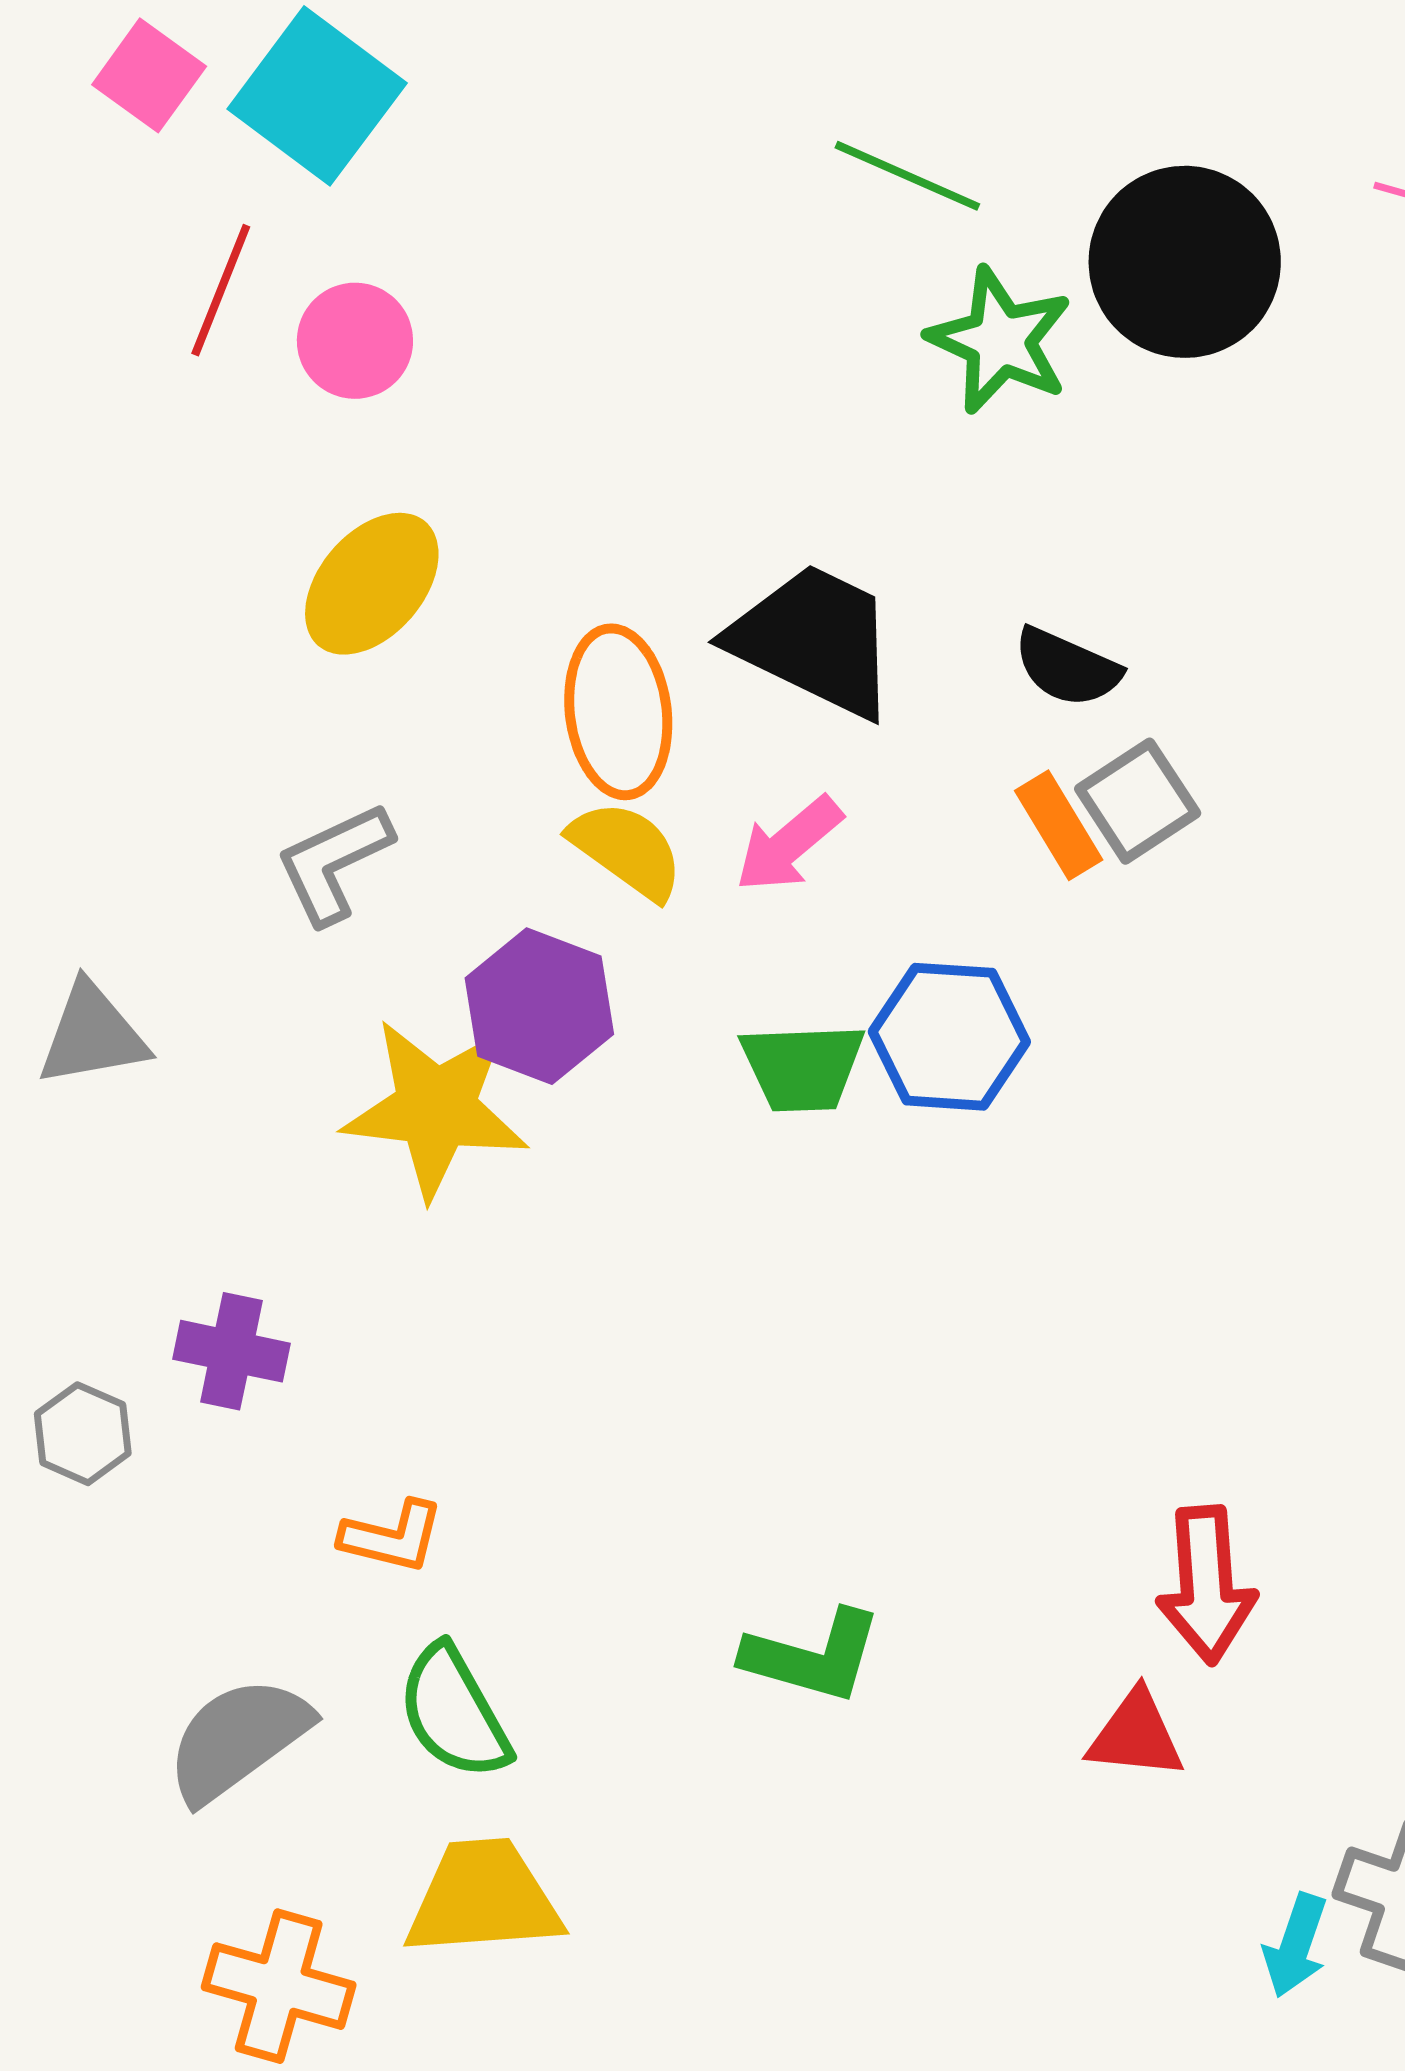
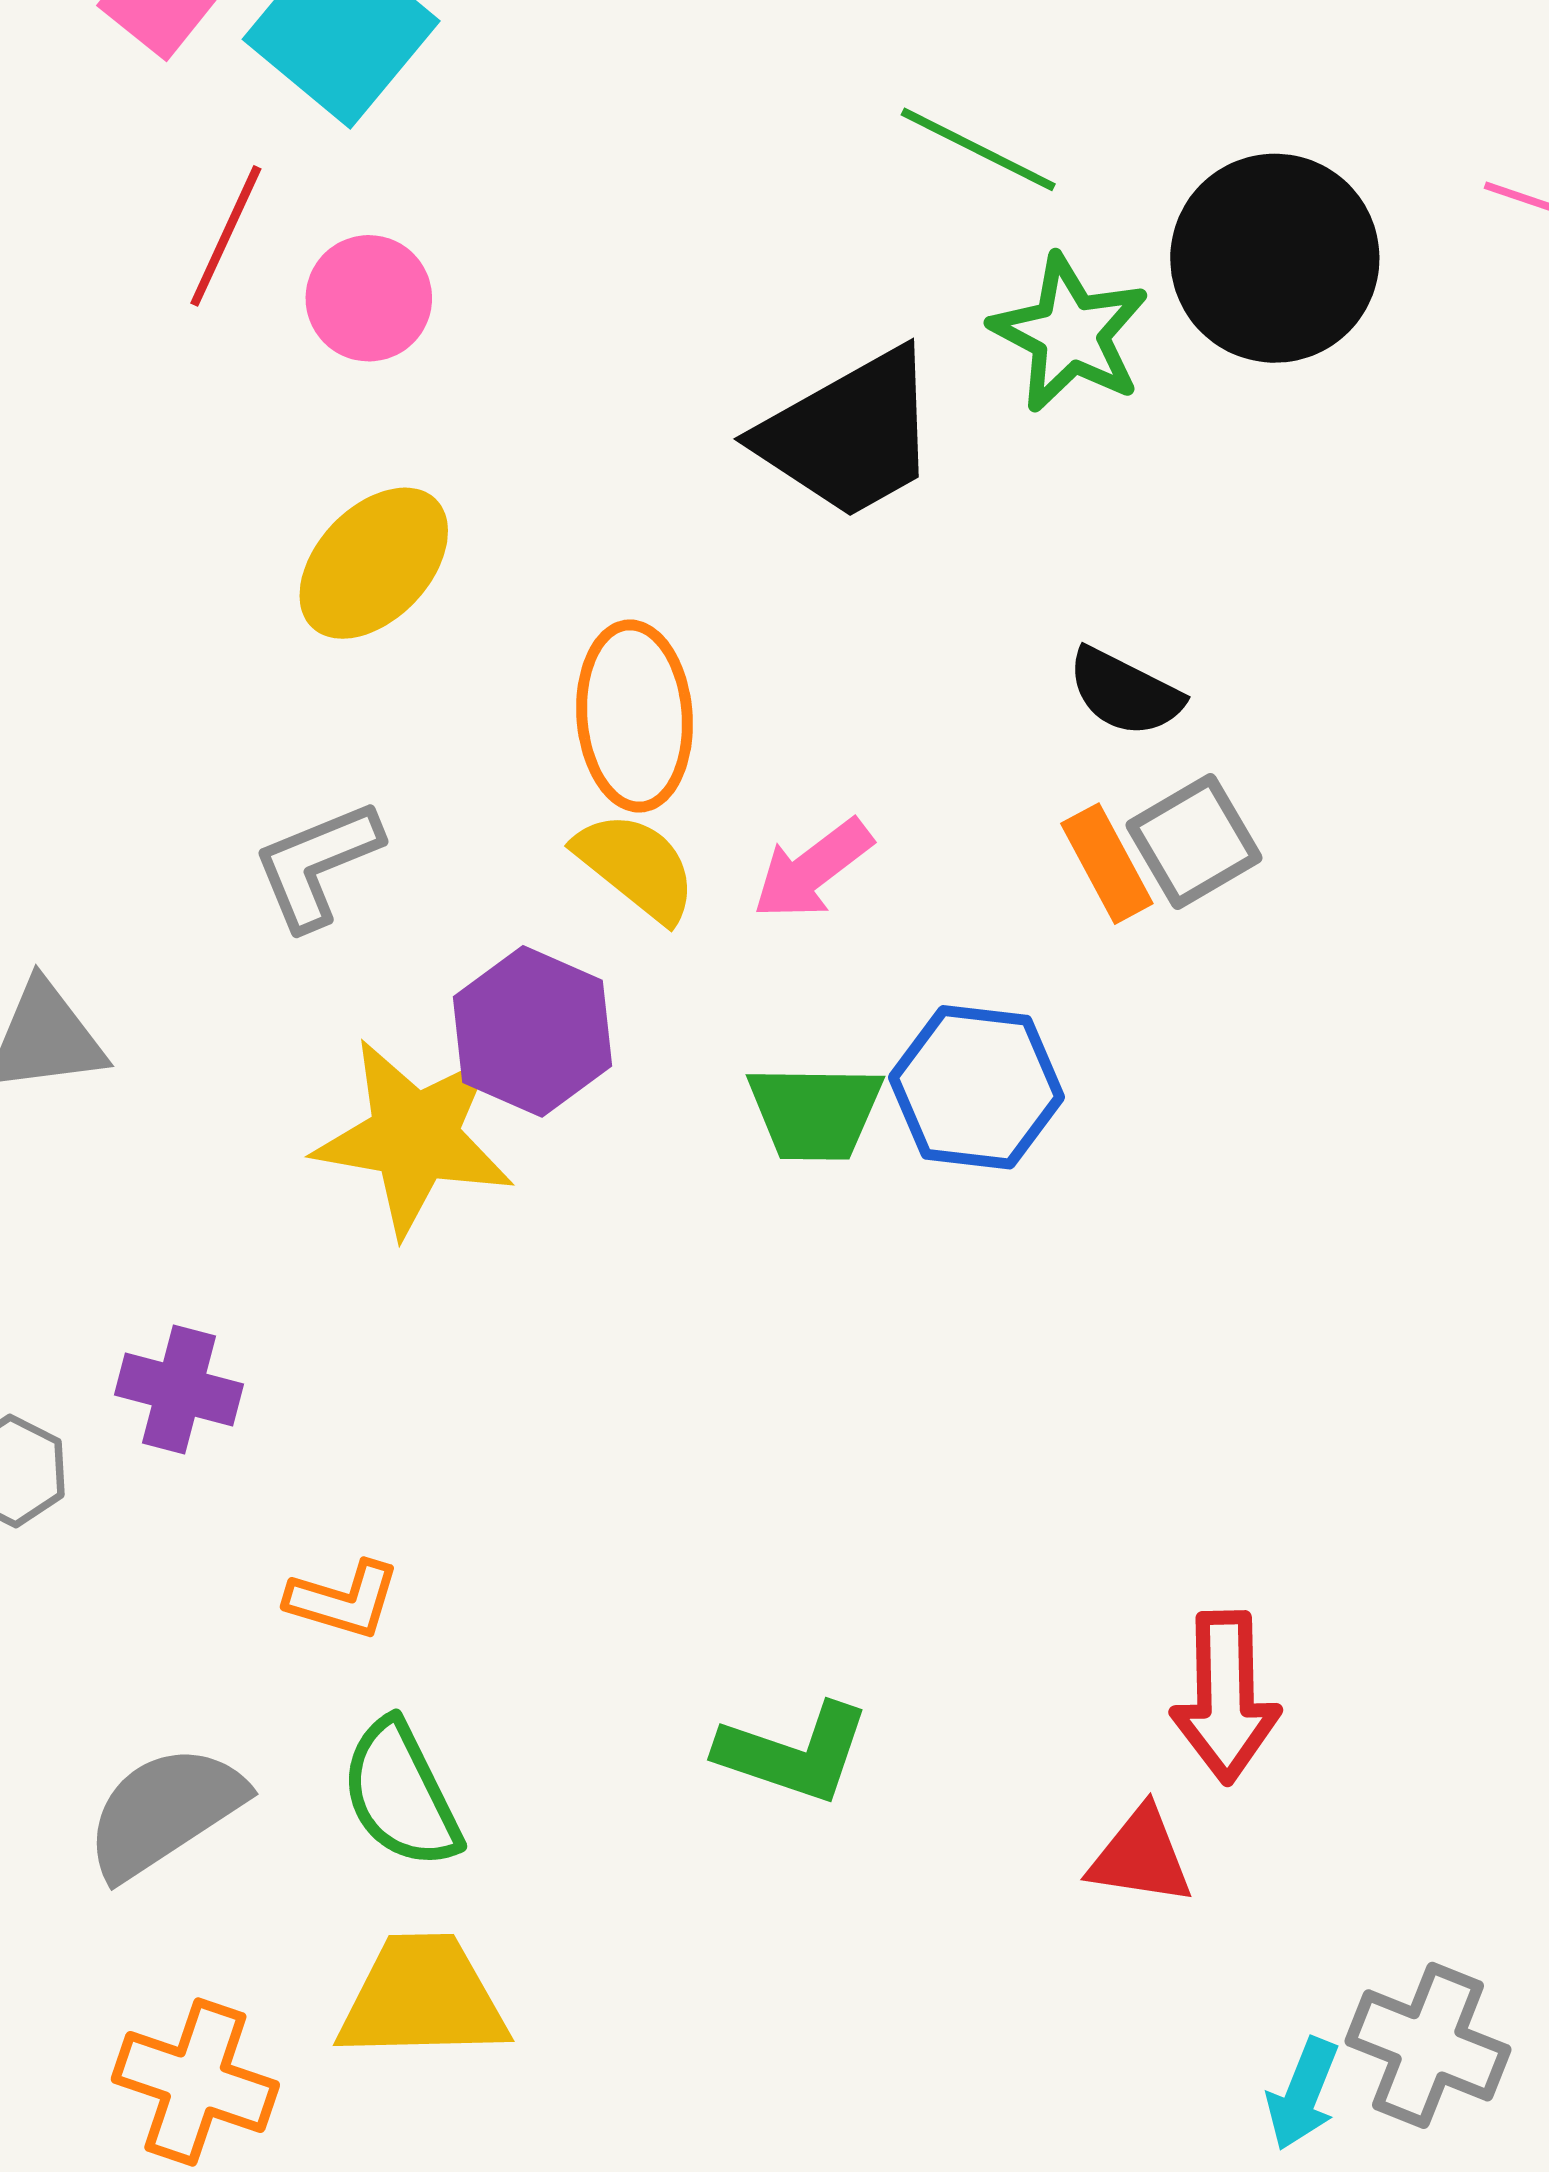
black trapezoid: (814, 640) -> (849, 434), moved, turned 122

